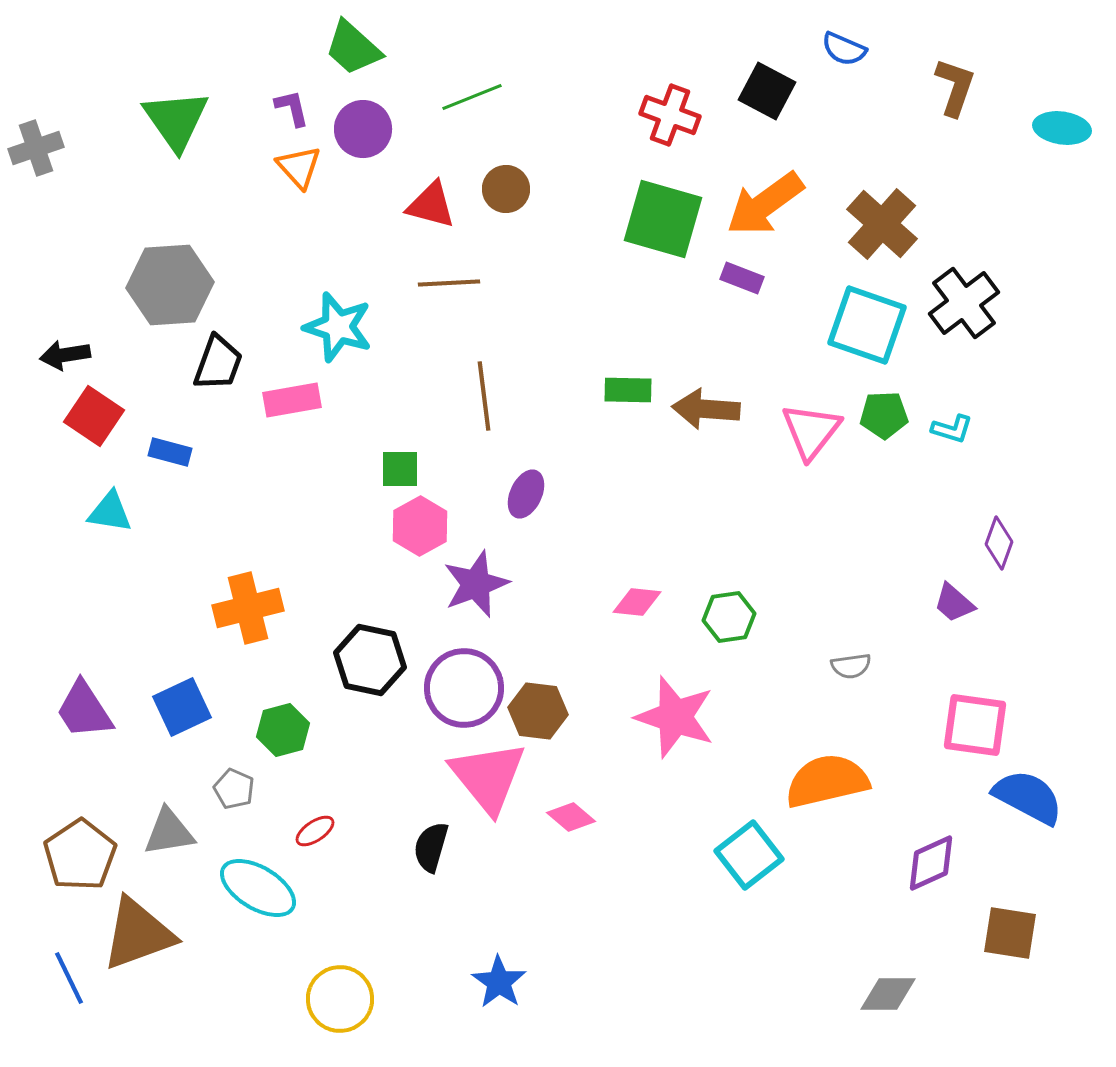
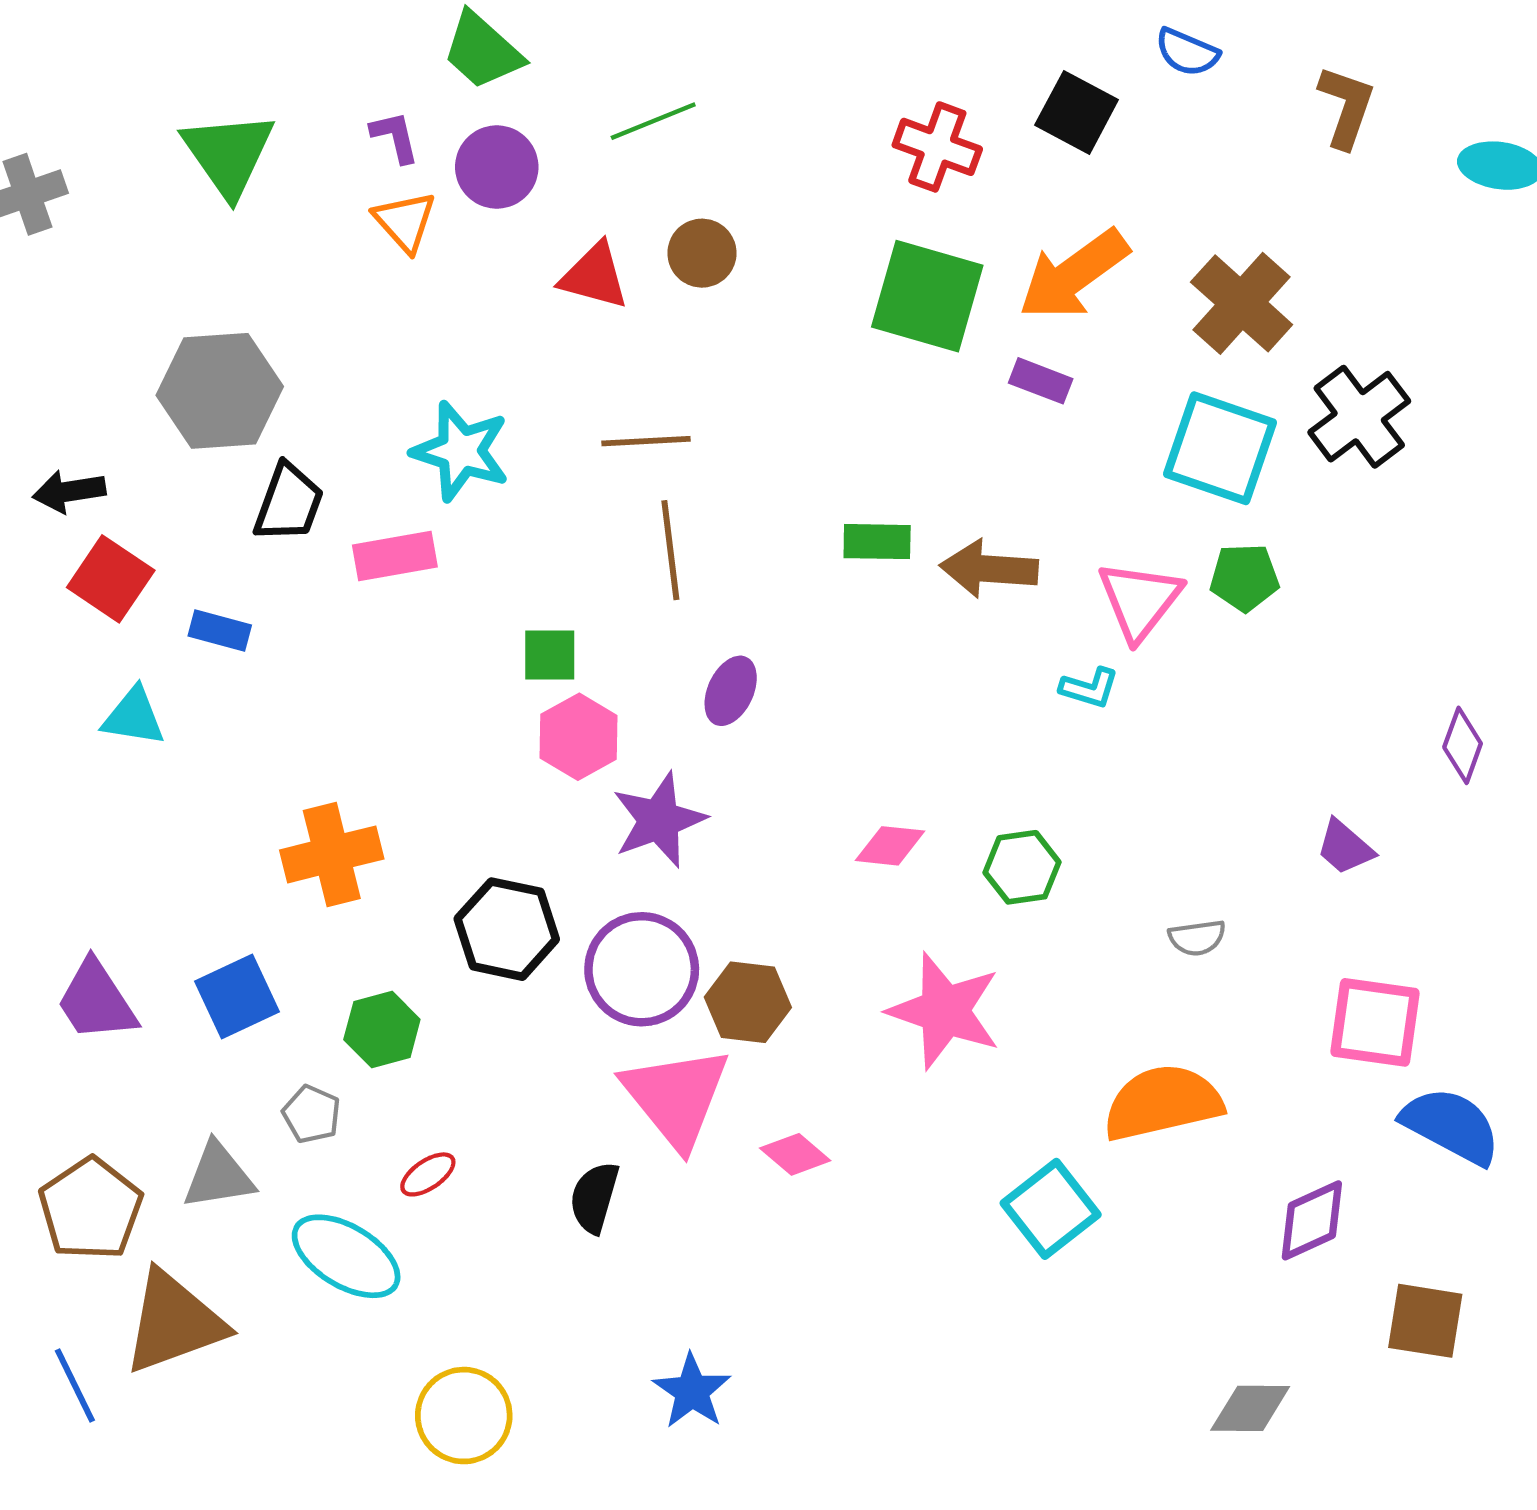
brown line: (449, 283) -> (646, 441), moved
cyan L-shape: (952, 429) -> (1089, 688), moved
purple diamond: (999, 543) -> (1463, 745), moved

